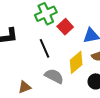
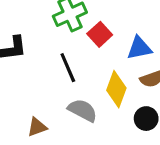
yellow diamond: (76, 62) -> (116, 89), turned -30

